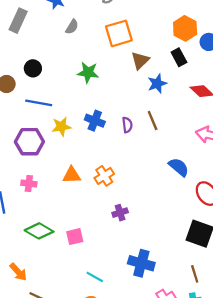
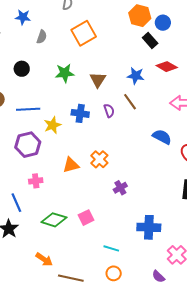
black rectangle: (179, 57) -> (150, 41), moved
brown triangle: (140, 60) -> (98, 80), moved
black circle: (33, 68) -> (22, 69), moved
blue star: (157, 84) -> (136, 76), moved, turned -30

